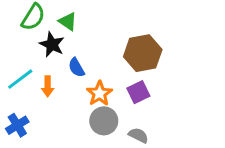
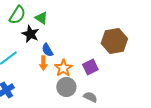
brown hexagon: (143, 53) -> (114, 41), moved
orange arrow: (48, 86) -> (43, 63), moved

